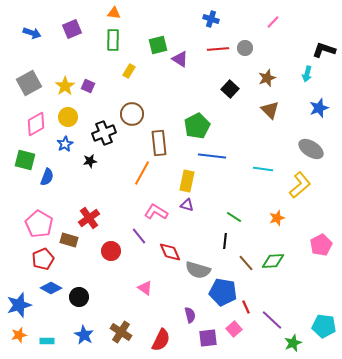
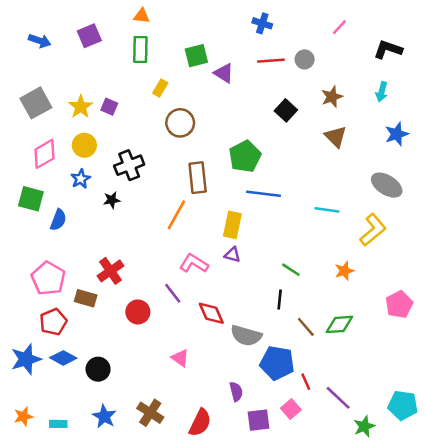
black L-shape: (324, 50) -> (388, 49), moved
brown circle: (132, 114) -> (180, 123), moved
blue star: (19, 305) -> (26, 359), moved

